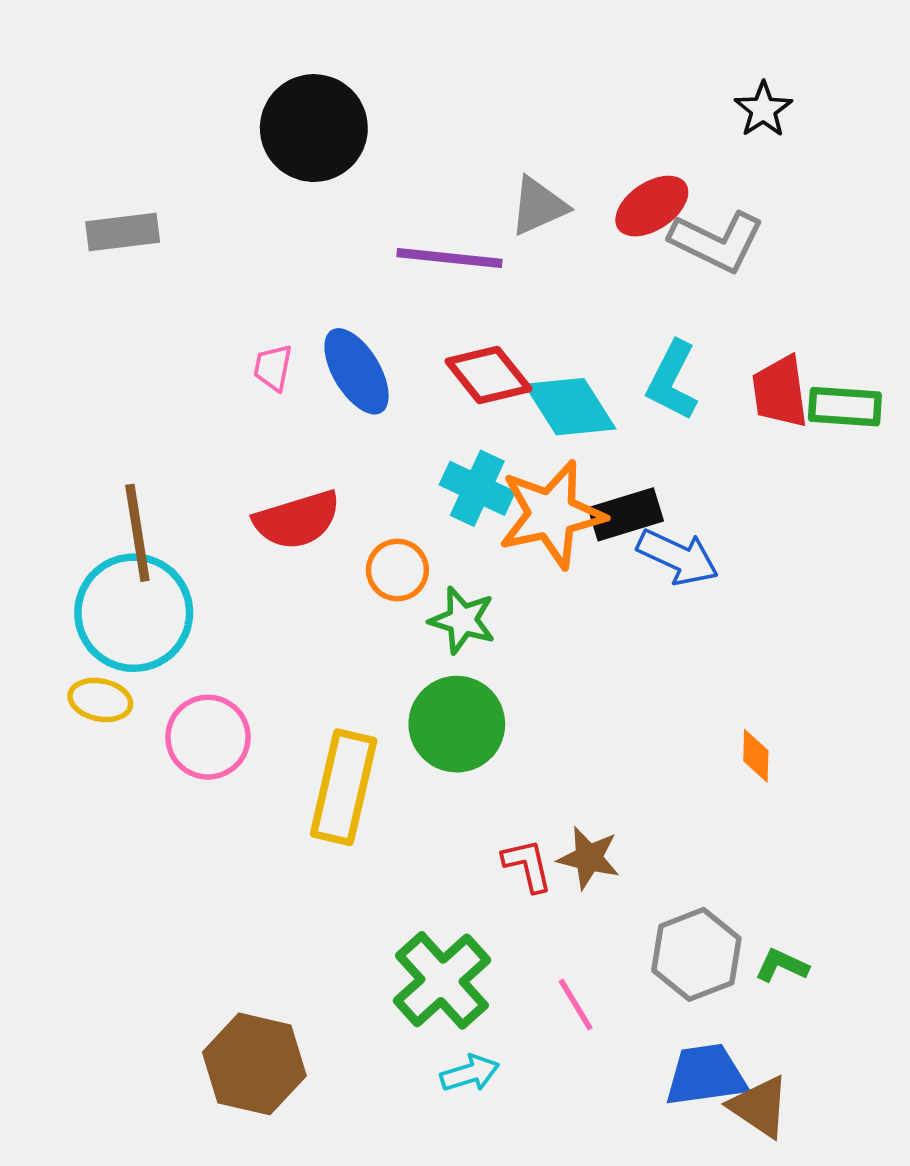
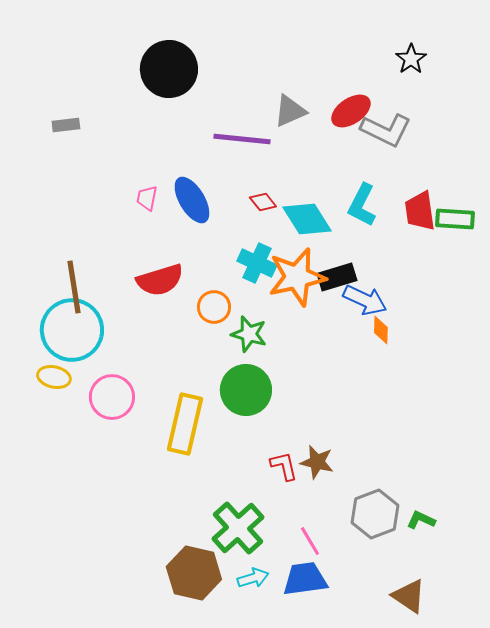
gray rectangle: (123, 232) -> (66, 125), size x0.7
red diamond: (488, 375) -> (263, 202), size x0.6
orange diamond: (756, 756) -> (381, 330), moved
brown hexagon: (254, 1064) -> (194, 573), moved
blue trapezoid: (706, 1075) -> (305, 579), moved

